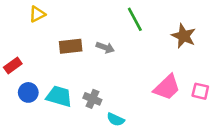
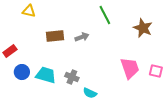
yellow triangle: (37, 14) -> (29, 11), turned 40
gray arrow: (105, 48) -> (82, 37), turned -40
pink trapezoid: (167, 87) -> (130, 68), turned -65

